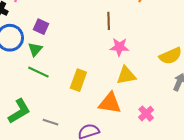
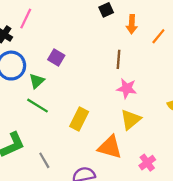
purple square: (41, 27) -> (56, 58), moved
yellow triangle: (126, 75) -> (131, 120), turned -35
gray line: (50, 122) -> (44, 160), turned 35

